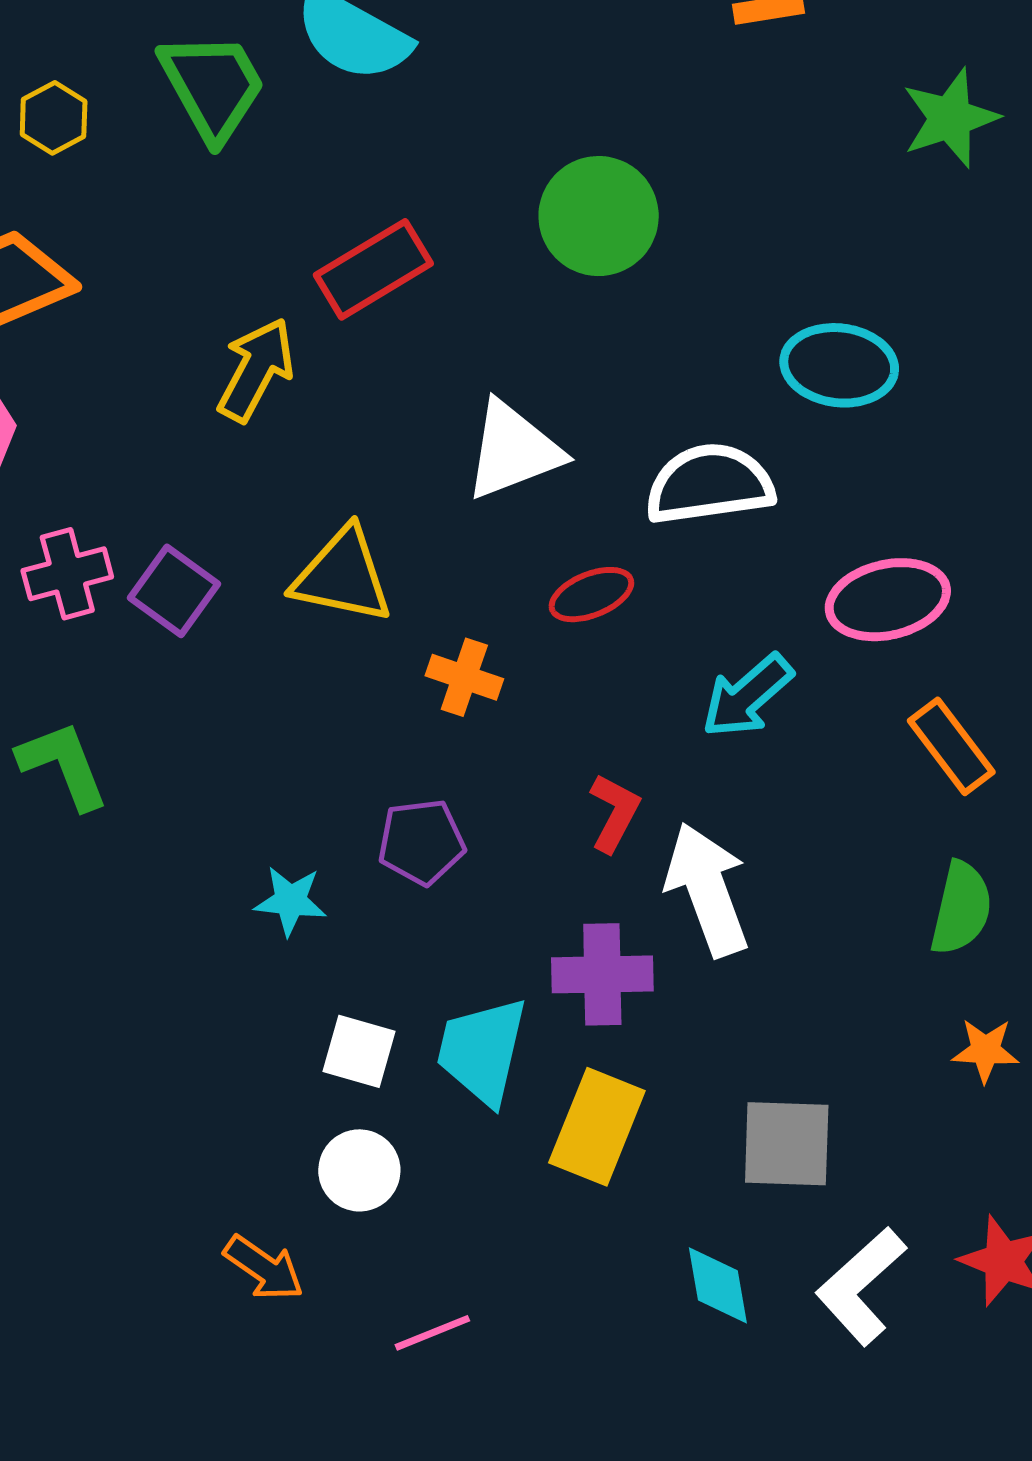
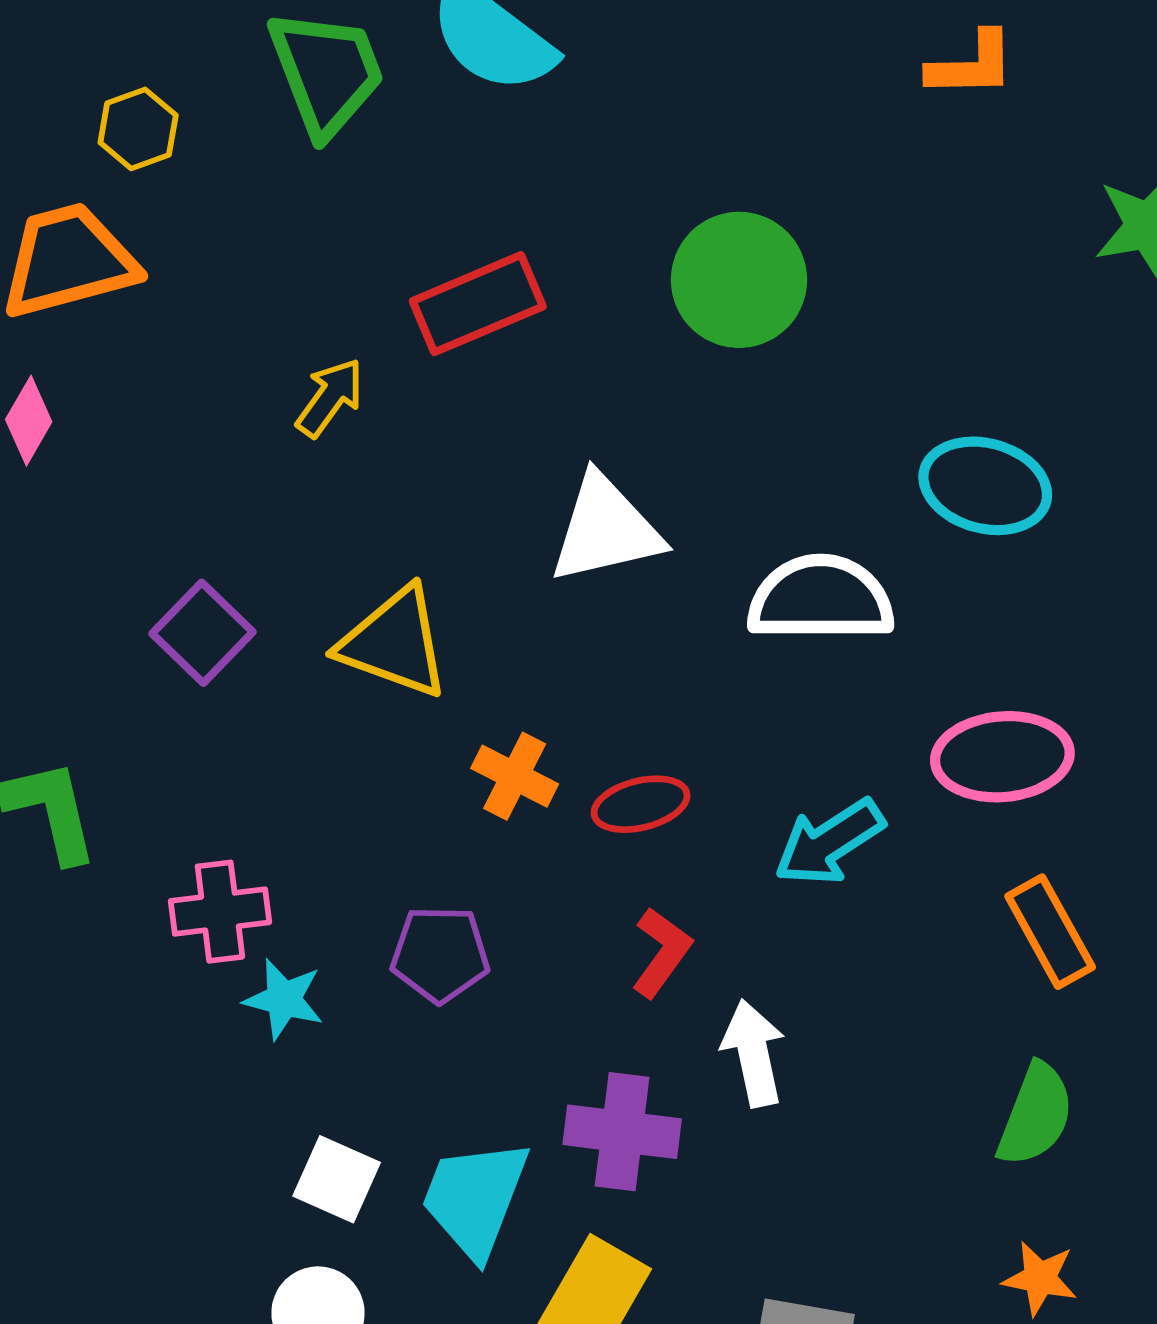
yellow hexagon: (54, 118) -> (138, 129), moved
yellow arrow: (256, 370) -> (330, 398), size x0.7
pink cross: (67, 574) -> (220, 912), moved
red ellipse: (591, 595) -> (641, 804), moved
white arrow: (707, 889) -> (753, 1053), size x0.7

